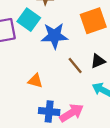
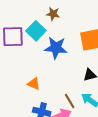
brown line: (75, 66) -> (70, 101), moved

